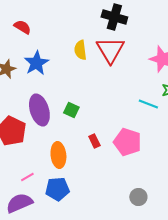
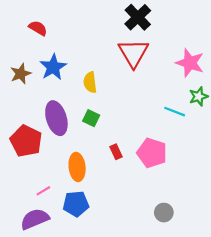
black cross: (114, 17) -> (138, 17), turned 30
yellow semicircle: (80, 50) -> (90, 82), moved

